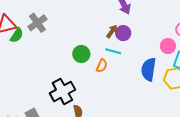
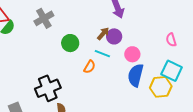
gray cross: (37, 23) -> (44, 18), moved
pink circle: (168, 46) -> (132, 54), moved
green circle: (81, 54) -> (70, 43), moved

